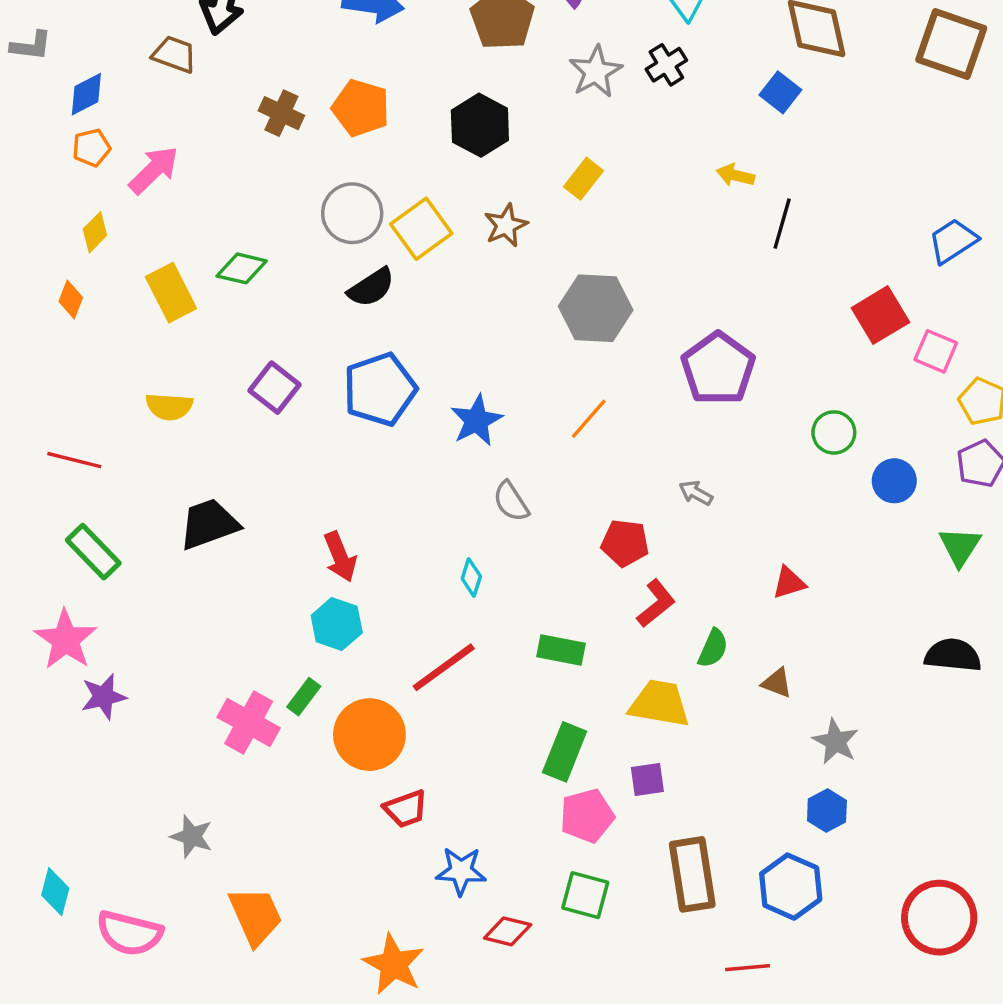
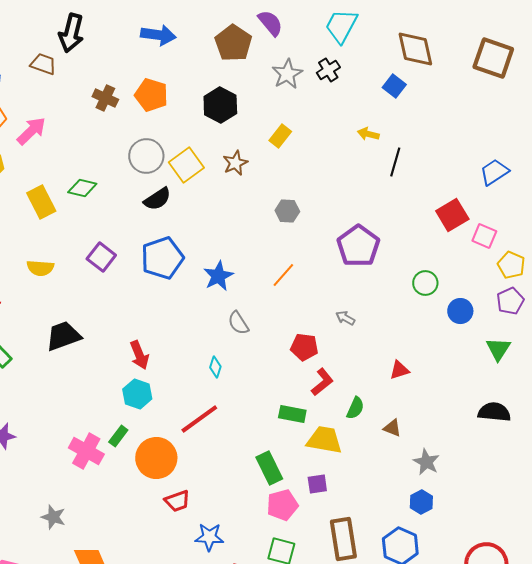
gray hexagon: (596, 308) -> (287, 211), size x0.6
green rectangle: (561, 650) -> (292, 414), moved
green rectangle: (565, 752) -> (269, 468), turned -48

